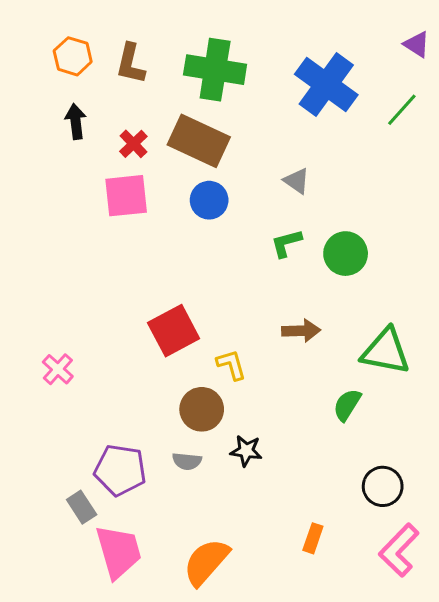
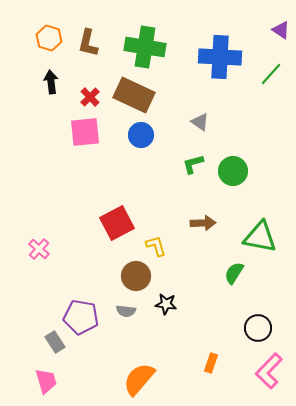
blue cross: (326, 84) -> (220, 57), turned -33
pink trapezoid: (119, 552) -> (46, 381), moved, size x0.7

